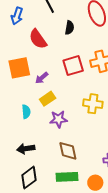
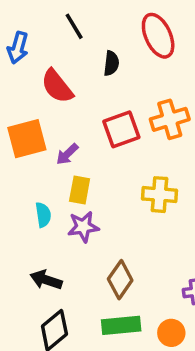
yellow rectangle: (48, 99) -> (80, 190), turned -42
purple star: (58, 119) -> (83, 227), moved
black arrow: (26, 149) -> (46, 280), turned 30
brown diamond: (68, 151) -> (120, 280), turned 50

